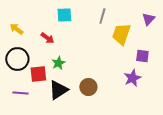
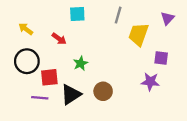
green star: (58, 63) -> (81, 63), moved
purple star: (132, 78) -> (150, 82), turned 30
purple line: (20, 93) -> (40, 98), moved

